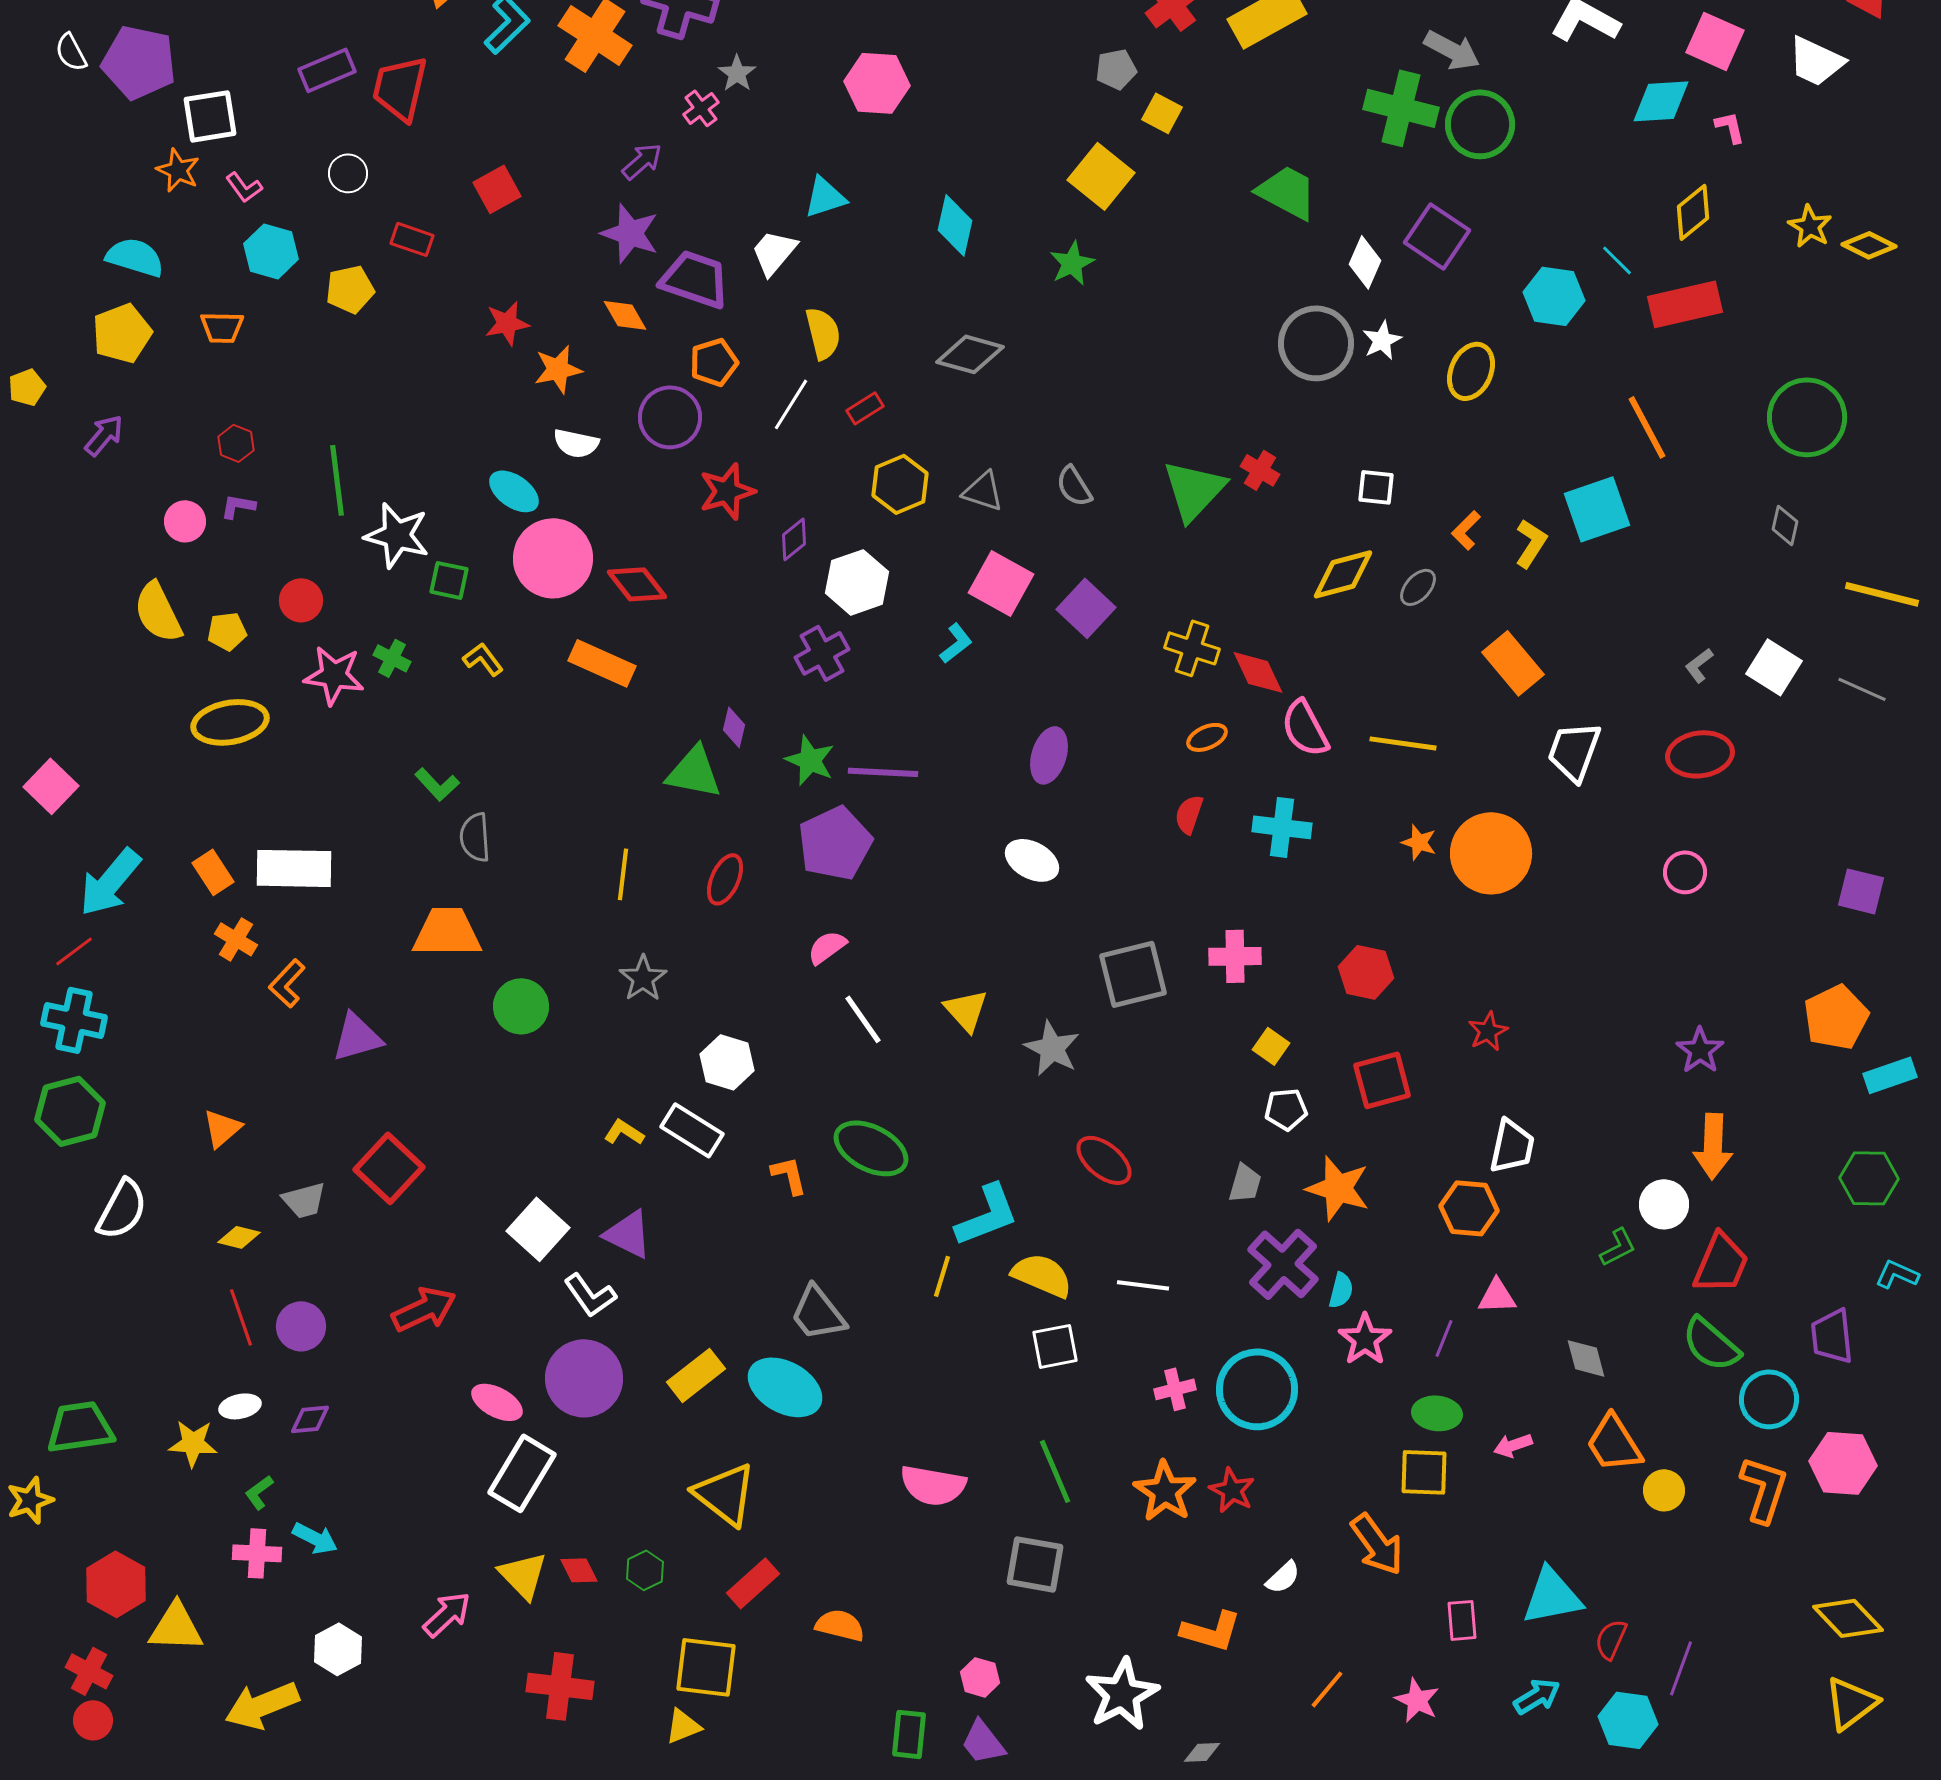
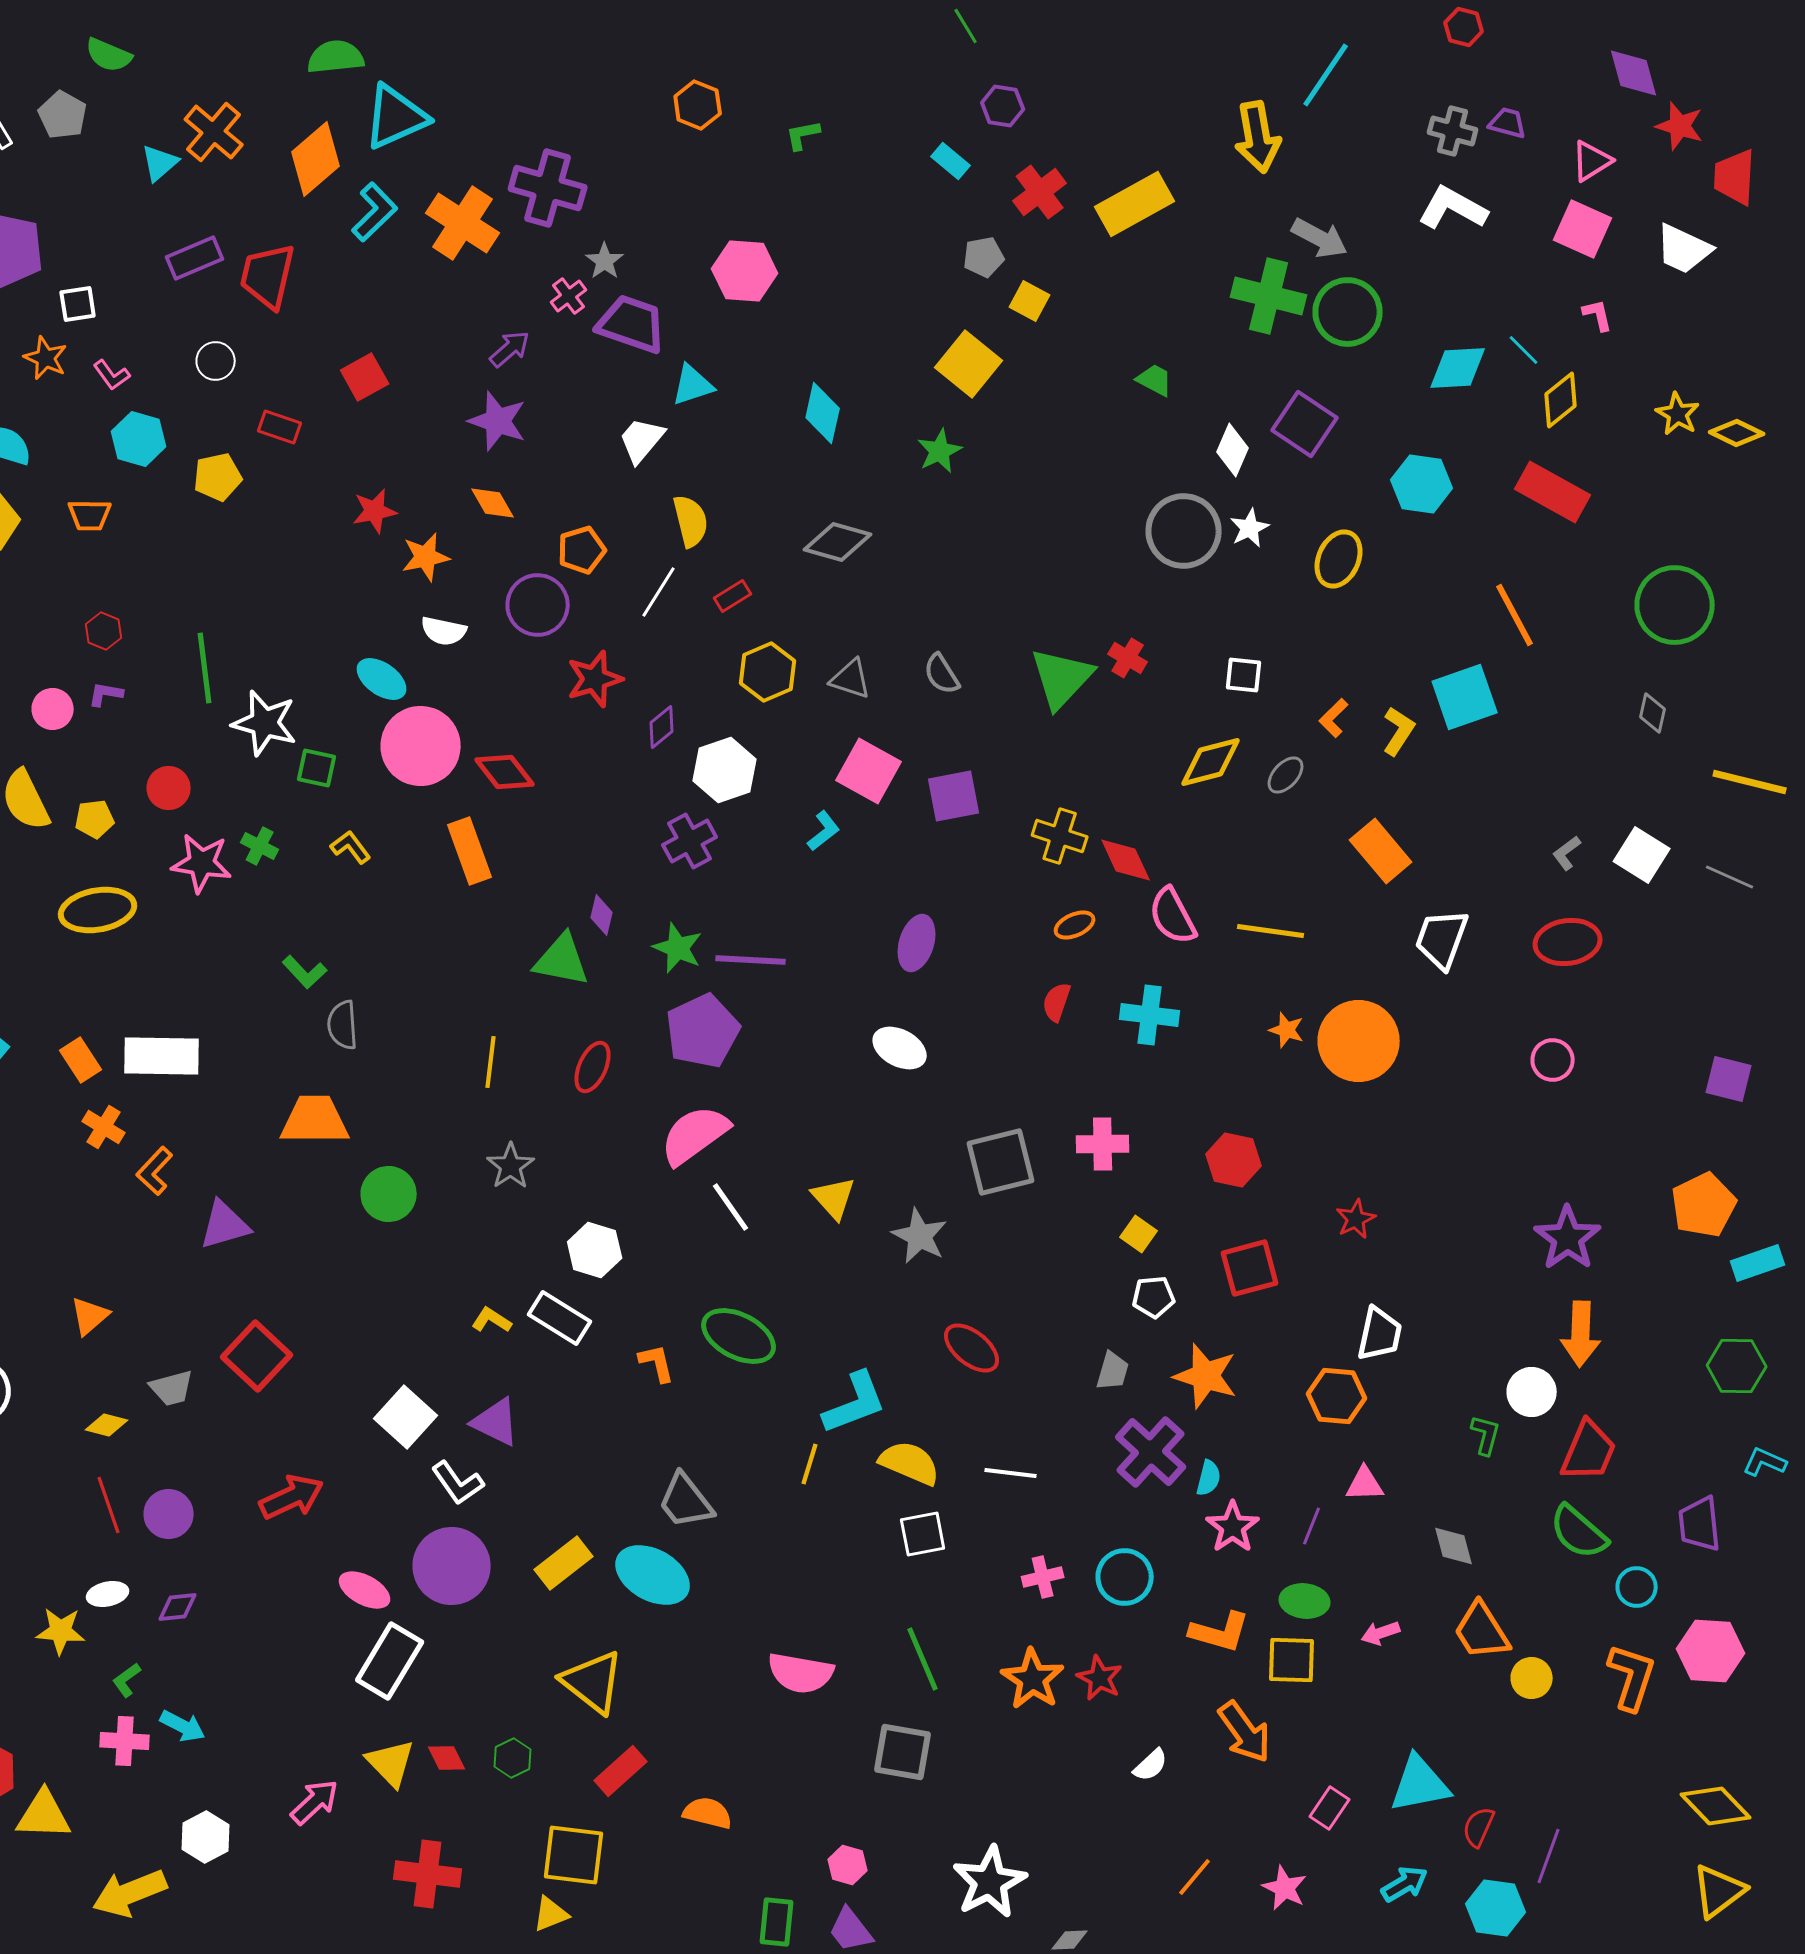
cyan diamond: (1661, 101) -> (1458, 368), moved
white square: (210, 116) -> (78, 304), size x0.7
green trapezoid: (1287, 192) -> (1155, 380), size x0.6
cyan line: (1617, 260) -> (1524, 350), moved
purple trapezoid: (695, 279) -> (632, 324), moved
red rectangle: (1685, 304) -> (1553, 492), turned 42
purple square: (1086, 608) -> (954, 796), turned 36
orange rectangle: (602, 663) -> (470, 851), turned 46
pink semicircle: (827, 947) -> (695, 1135), size x1.8
purple star: (1700, 1050) -> (1568, 1238), size x1.4
green L-shape: (1618, 1247) -> (1486, 1435), turned -48
cyan circle: (1257, 1389) -> (1125, 1577), size x0.7
cyan circle: (1769, 1399) -> (1637, 1587), size x0.7
pink rectangle: (1462, 1620) -> (1330, 1808), turned 39
orange L-shape: (1211, 1631) -> (1220, 1632), moved

